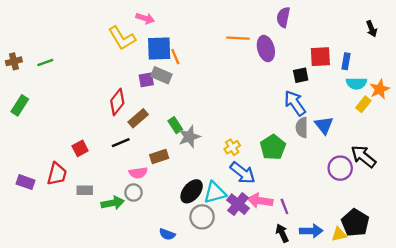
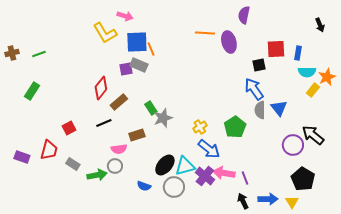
green rectangle: (20, 105) -> (32, 91), moved
gray rectangle: (85, 190) -> (73, 164), turned 32
black pentagon: (355, 223) -> (303, 179), moved
blue semicircle: (167, 234) -> (144, 186), moved
yellow triangle: (339, 234) -> (292, 202), turned -48

